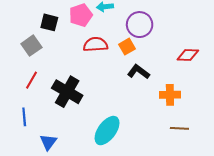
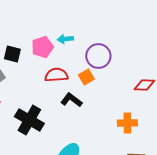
black L-shape: (138, 72) -> (71, 100), moved

